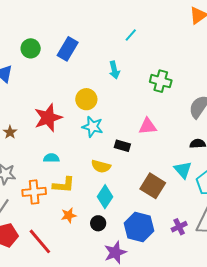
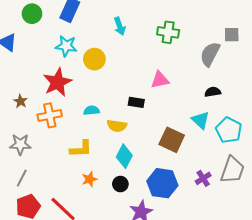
cyan star: (93, 127) -> (66, 46), moved
cyan semicircle: (51, 158) -> (92, 110), moved
orange cross: (34, 192) -> (50, 115), moved

